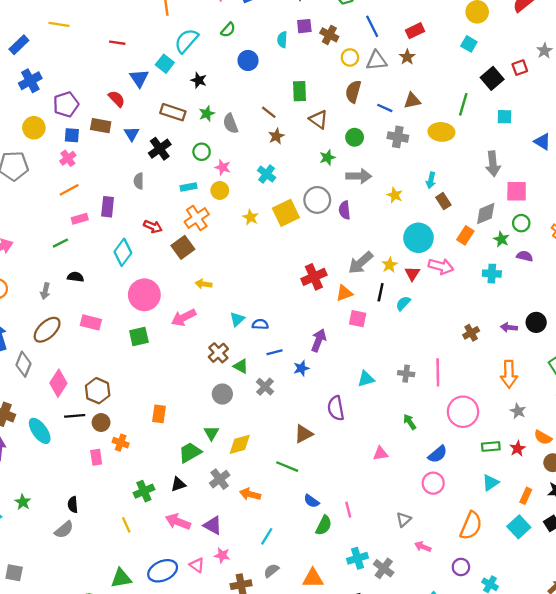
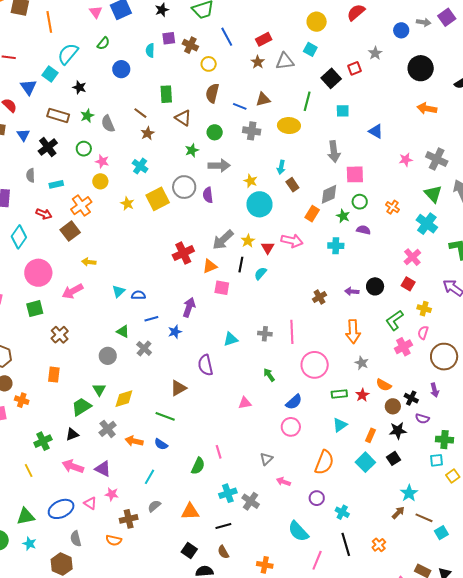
gray triangle: (377, 61) -> (285, 61), moved
cyan rectangle: (188, 187) -> (56, 184), moved
cyan circle: (418, 238) -> (260, 204), moved
brown cross: (218, 353) -> (60, 335), moved
blue semicircle: (311, 501) -> (161, 444), moved

